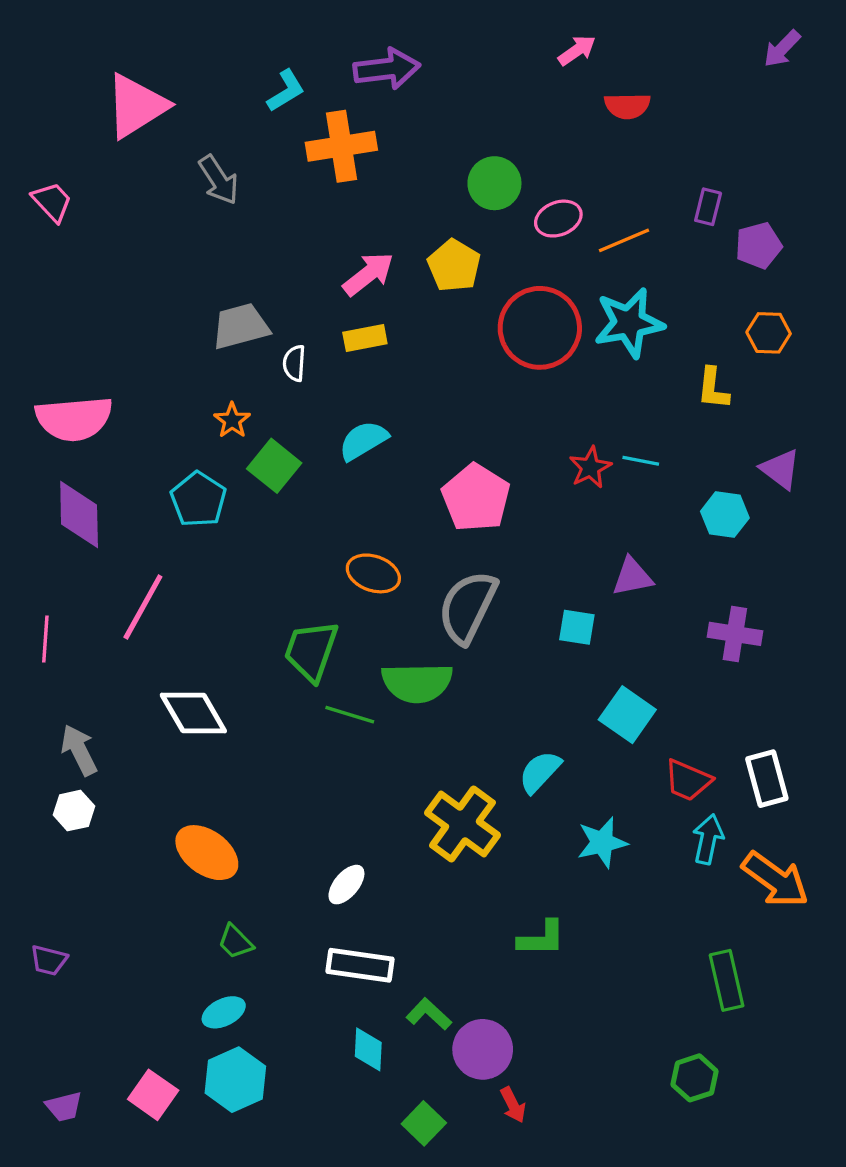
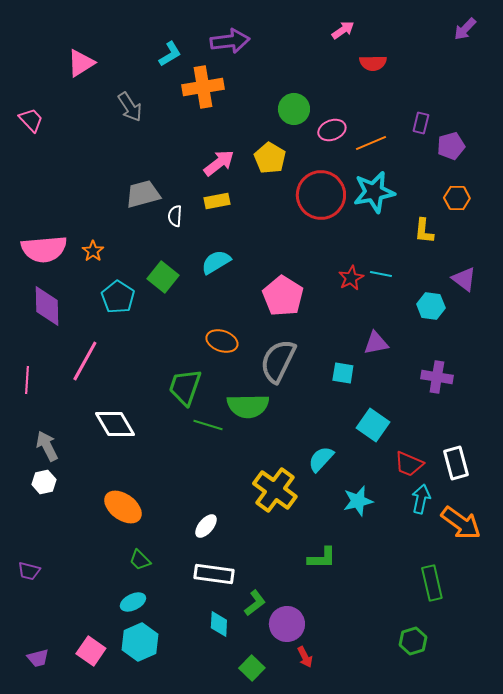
pink triangle: (136, 106) -> (81, 63), size x0.7
orange star: (232, 420) -> (93, 251), moved
green L-shape: (429, 1014) -> (255, 603), turned 100

